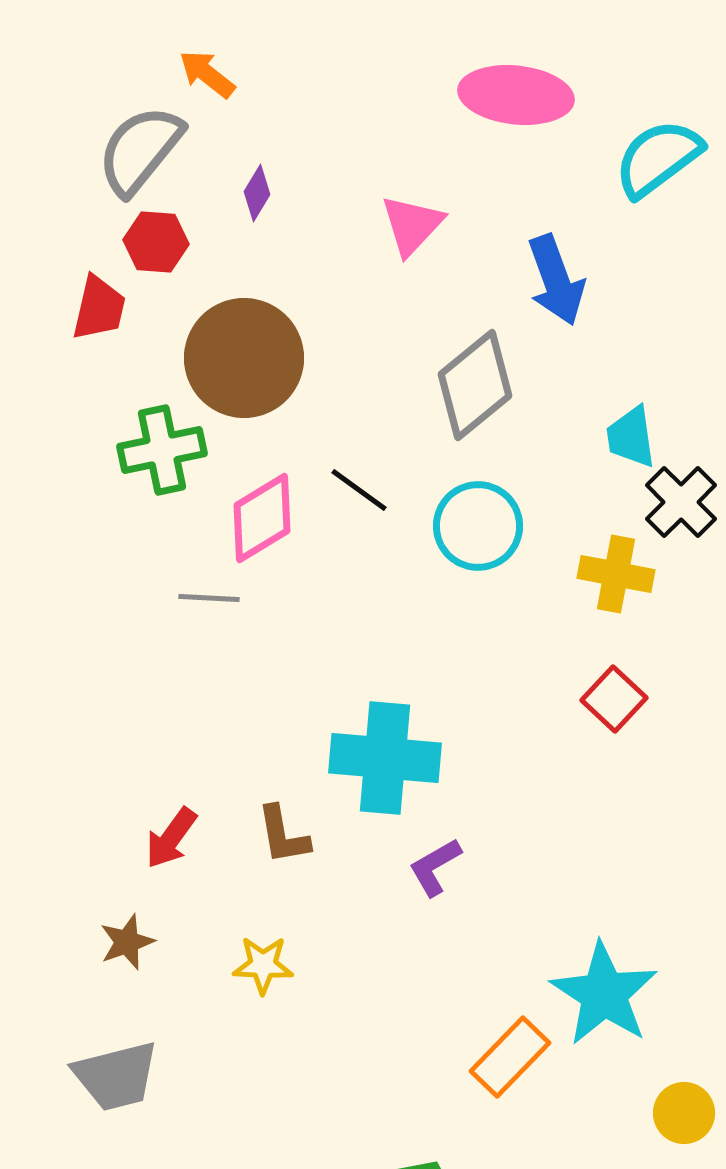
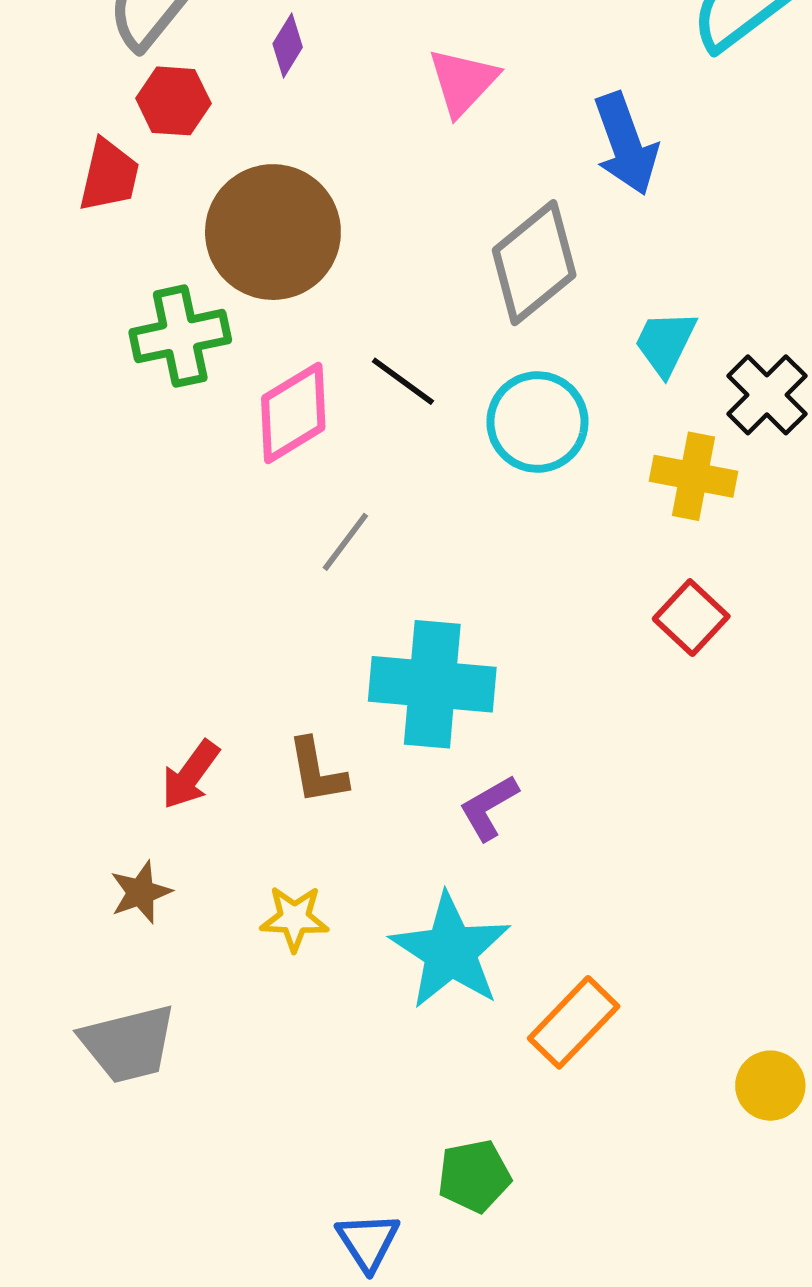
cyan trapezoid: (631, 437) -> (665, 343), moved, turned 34
gray line: (209, 598) -> (345, 542), moved, turned -56
cyan star: (604, 994) -> (450, 951), moved

